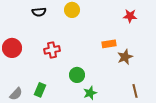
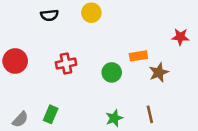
red star: (130, 16) -> (180, 37), moved
green circle: (77, 75) -> (112, 72), moved
brown line: (135, 91) -> (150, 114), moved

